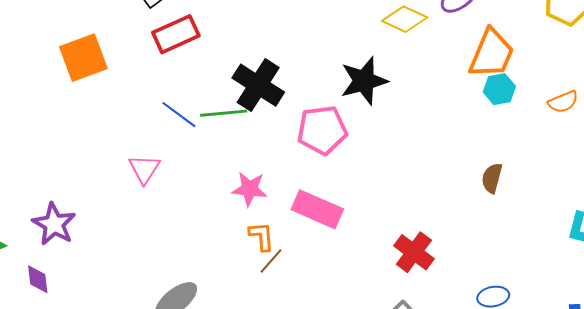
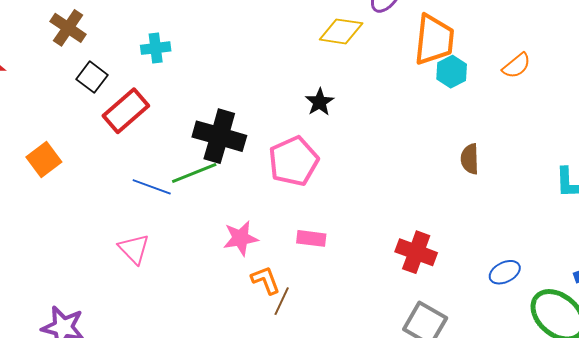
orange square: (83, 58) -> (44, 159), size x0.7
black star: (364, 81) -> (320, 102), size x0.6
pink rectangle: (317, 209) -> (311, 238), size x0.6

